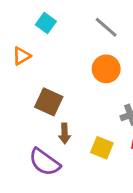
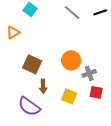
orange circle: (106, 69) -> (71, 60), moved

